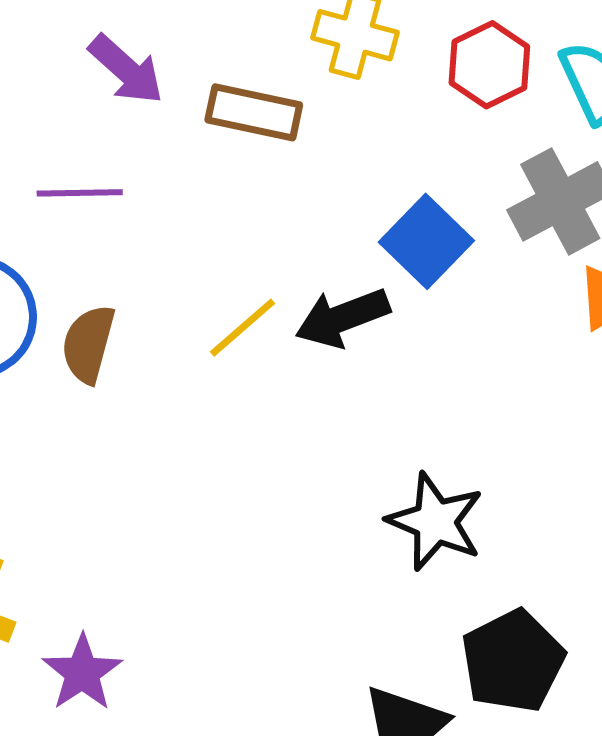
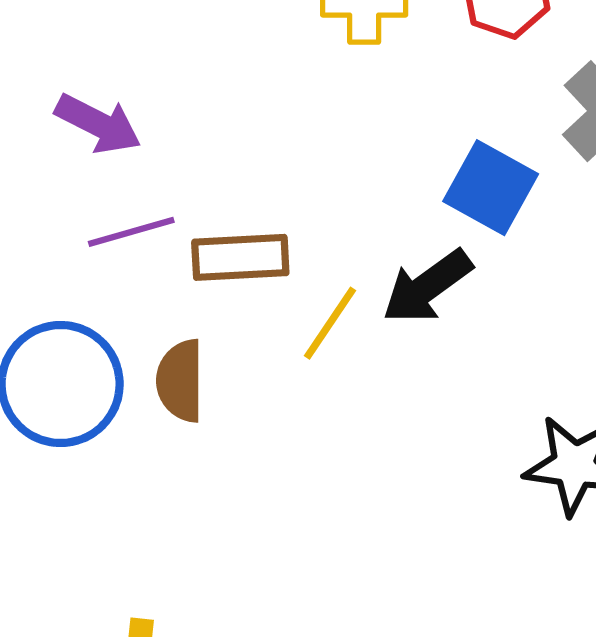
purple arrow: (126, 70) -> (98, 124), moved
brown rectangle: (254, 112) -> (240, 257), moved

